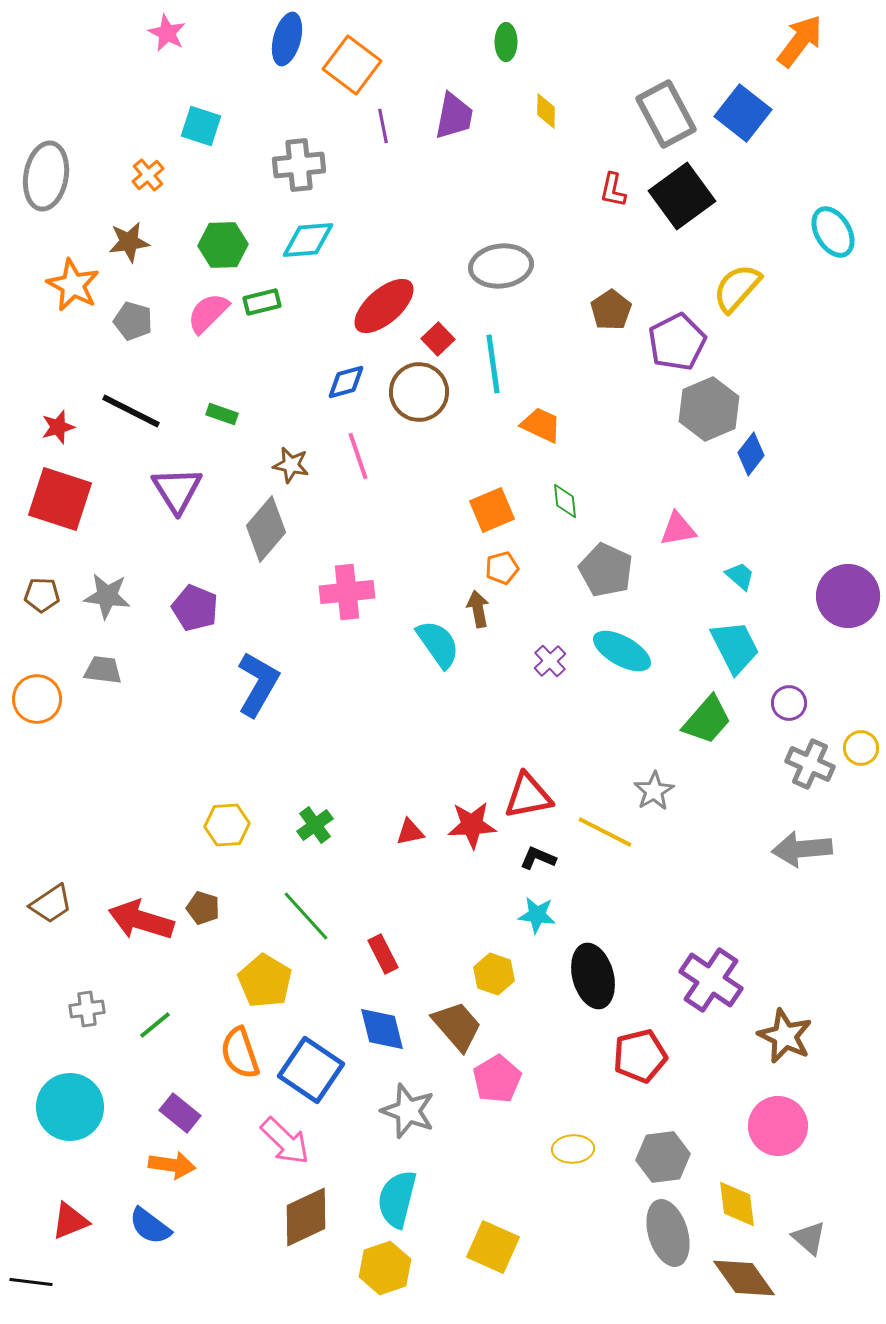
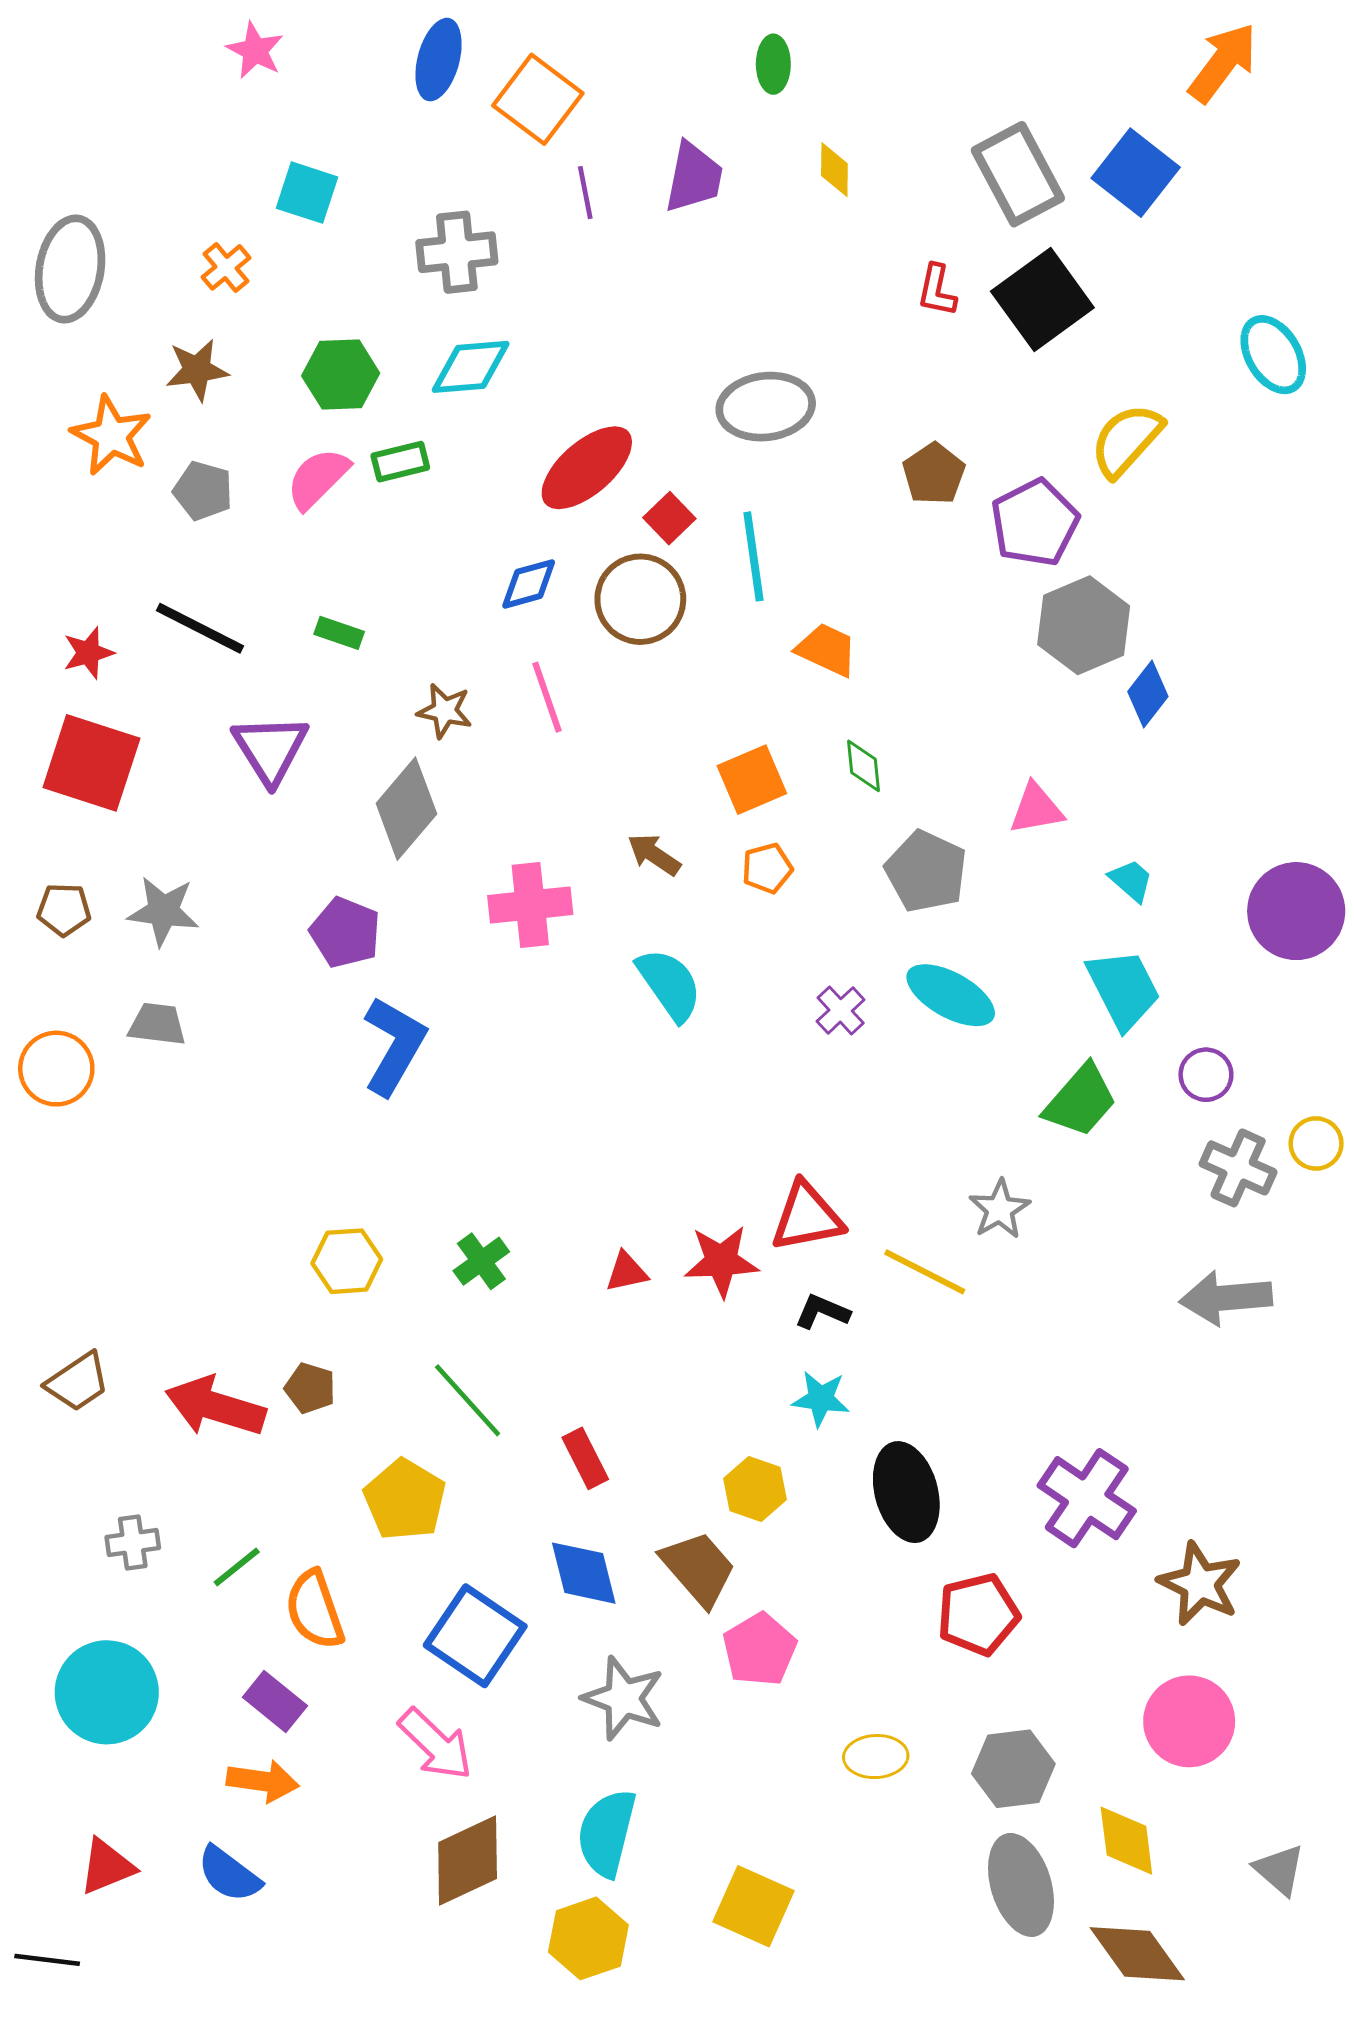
purple pentagon: (195, 608) -> (345, 933), moved
brown arrow: (478, 609) -> (654, 855), moved, turned -45
orange semicircle: (240, 1053) -> (315, 1610), moved
gray triangle: (809, 1238) -> (1279, 1870), moved

